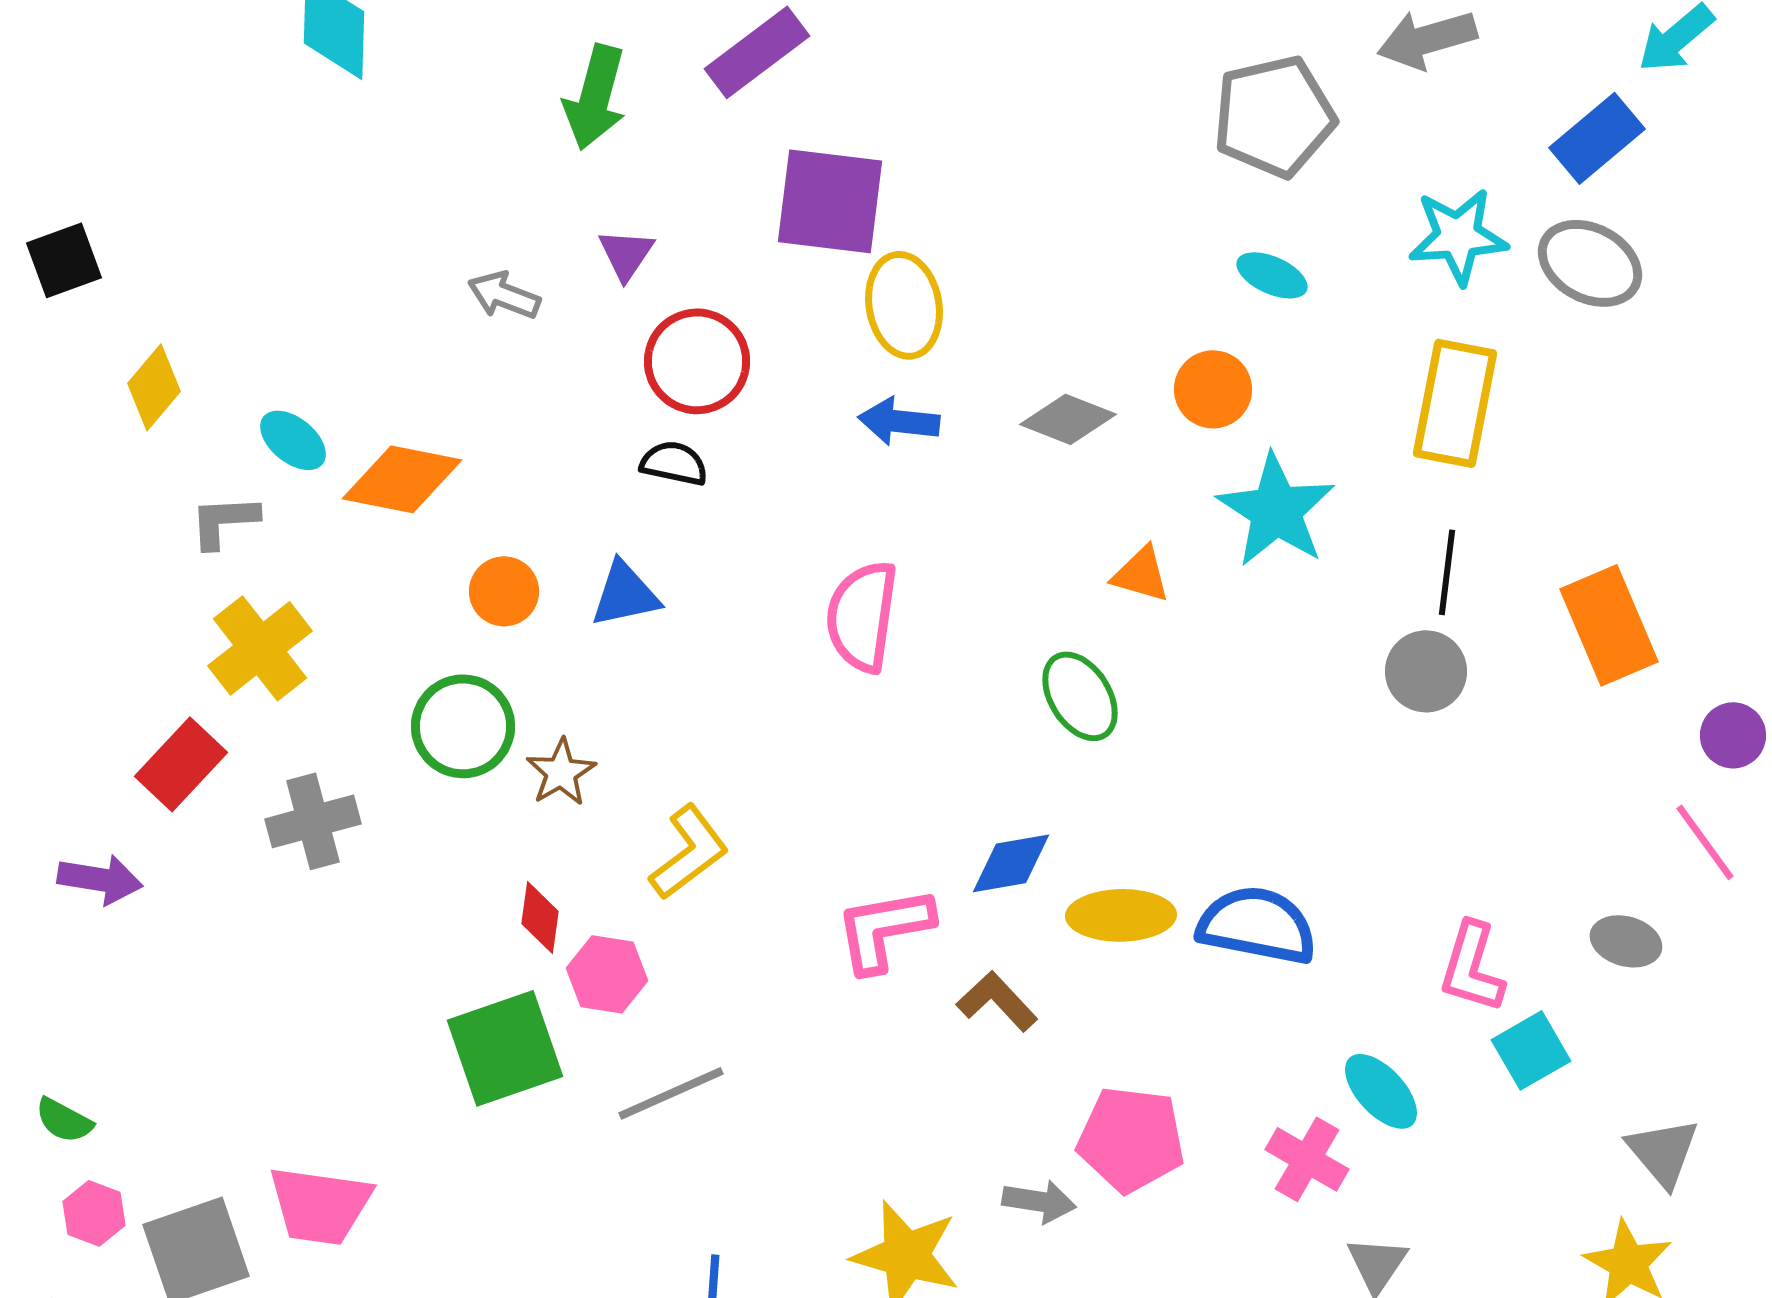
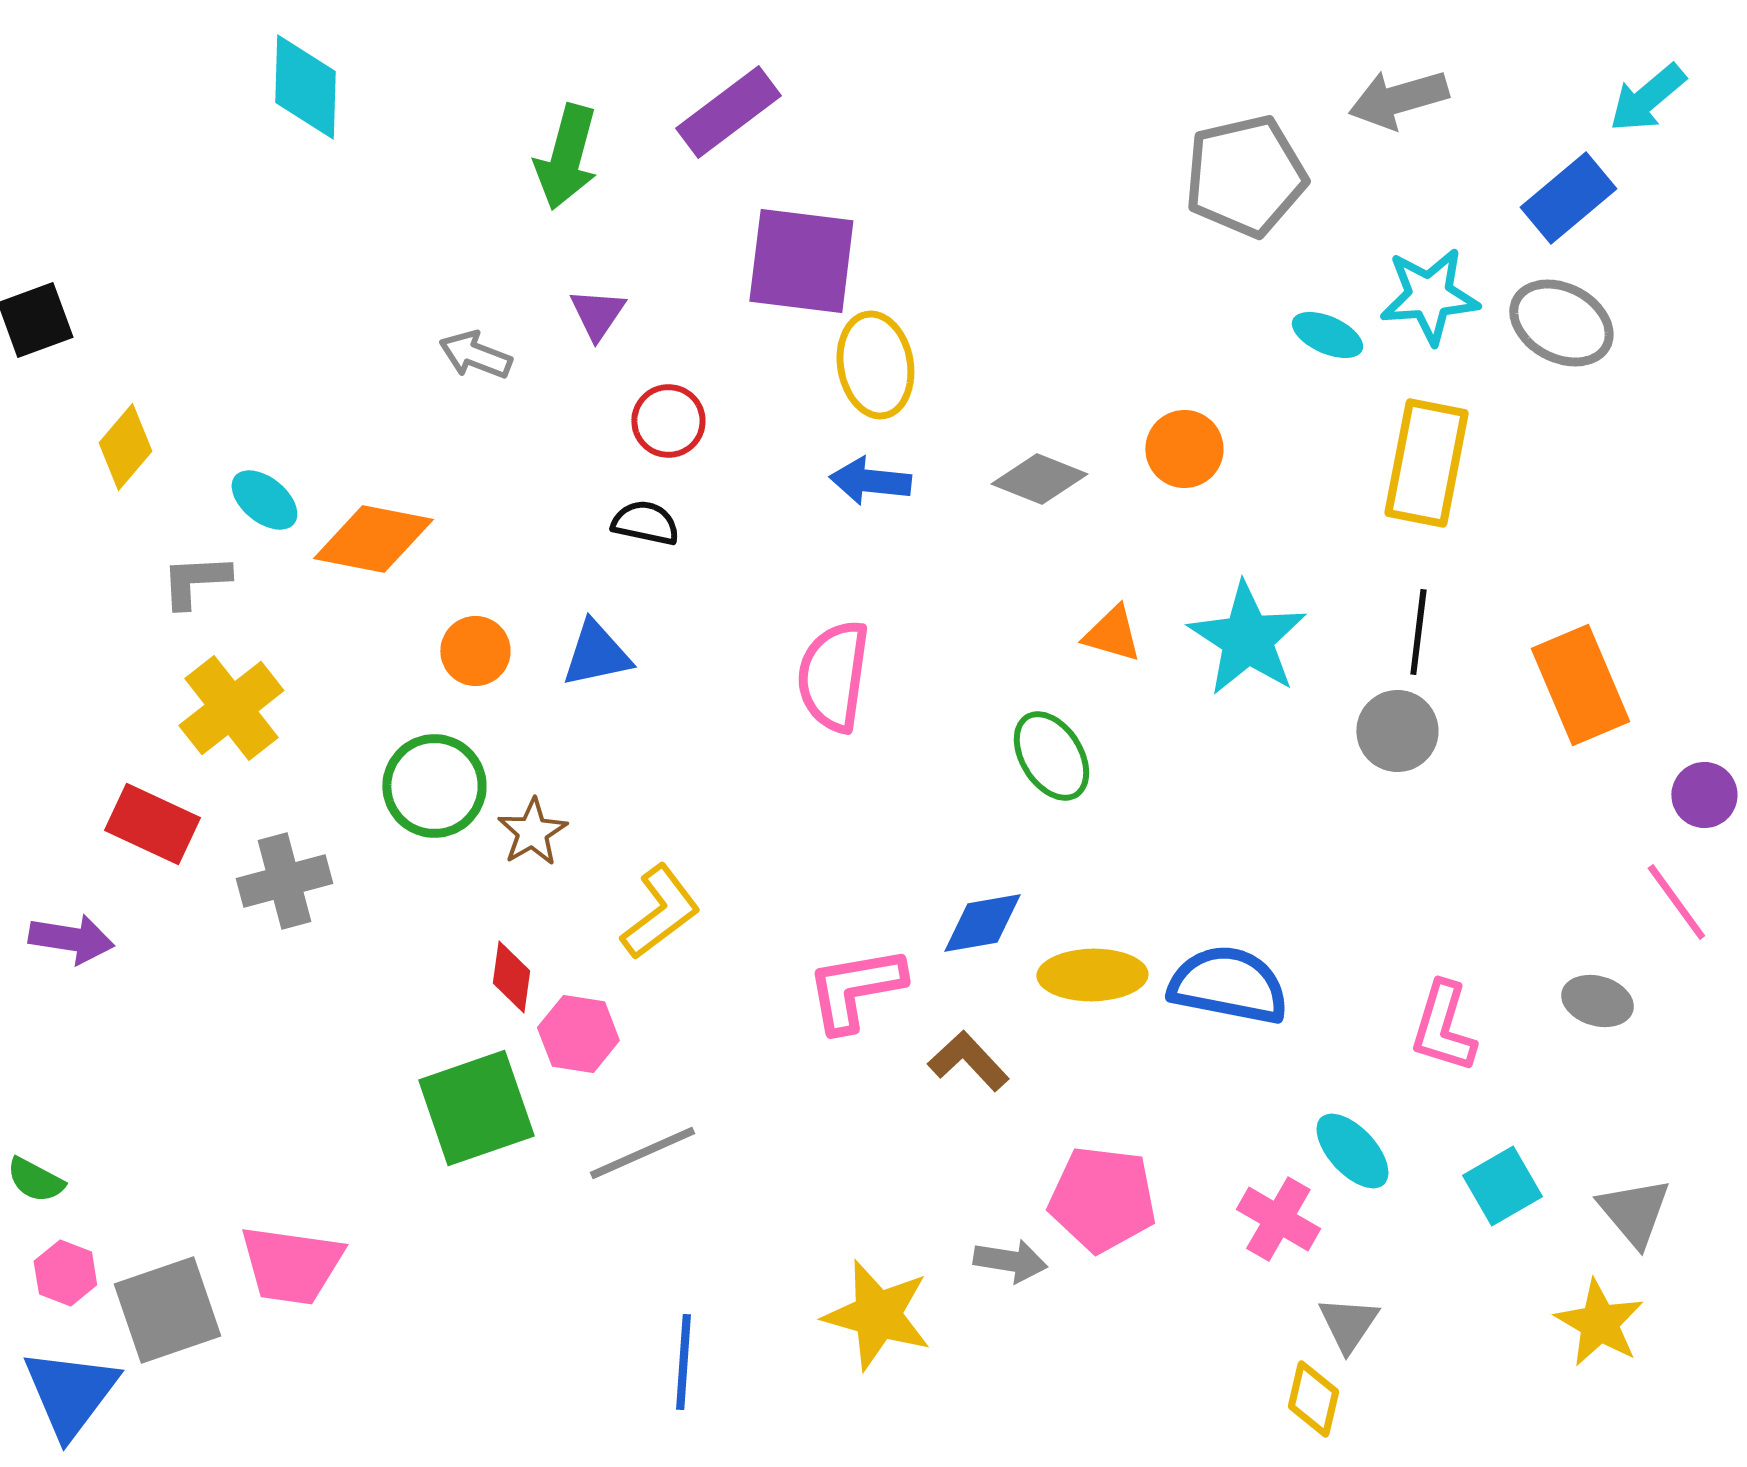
cyan ellipse: (1272, 275) -> (1327, 335), moved
red circle: (697, 361) -> (668, 421), size x0.7
cyan star: (1276, 510) -> (1247, 639), moved
red rectangle: (181, 764) -> (152, 824), turned 72
cyan square: (1531, 1050) -> (1502, 1186), moved

